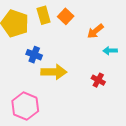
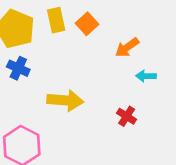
blue cross: (34, 55) -> (18, 68), moved

